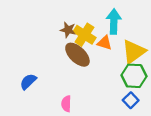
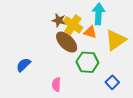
green hexagon: (134, 76) -> (87, 62), moved

